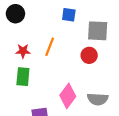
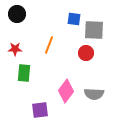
blue square: (69, 15) -> (74, 19), moved
red star: (23, 51) -> (15, 49), moved

